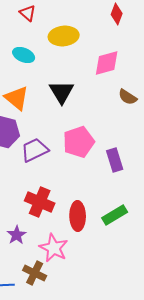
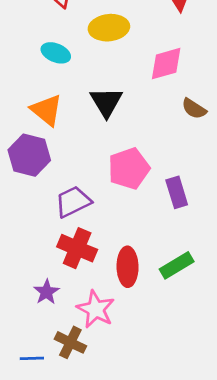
purple trapezoid: (35, 150) -> (73, 202), moved

